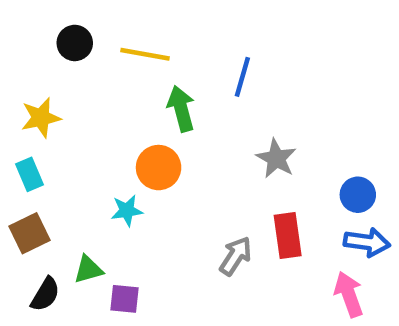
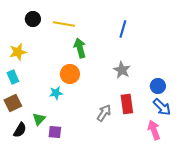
blue line: (242, 77) -> (123, 29), moved
blue arrow: (367, 242) -> (162, 107), turned 36
green triangle: (88, 269) -> (39, 119), turned -32

